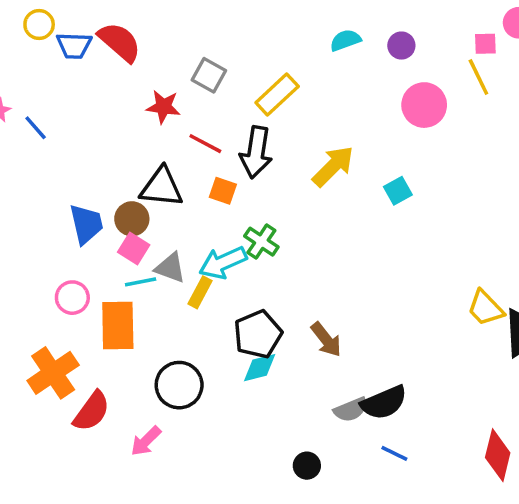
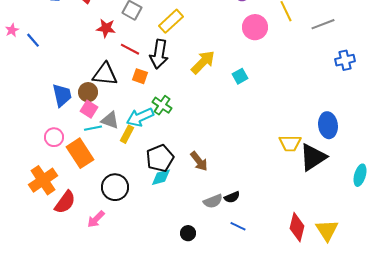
yellow trapezoid: (485, 308) -> (290, 143), turned -45
orange rectangle: (118, 326) -> (80, 153), turned -32
black semicircle: (384, 403) -> (232, 197), size x0.6

